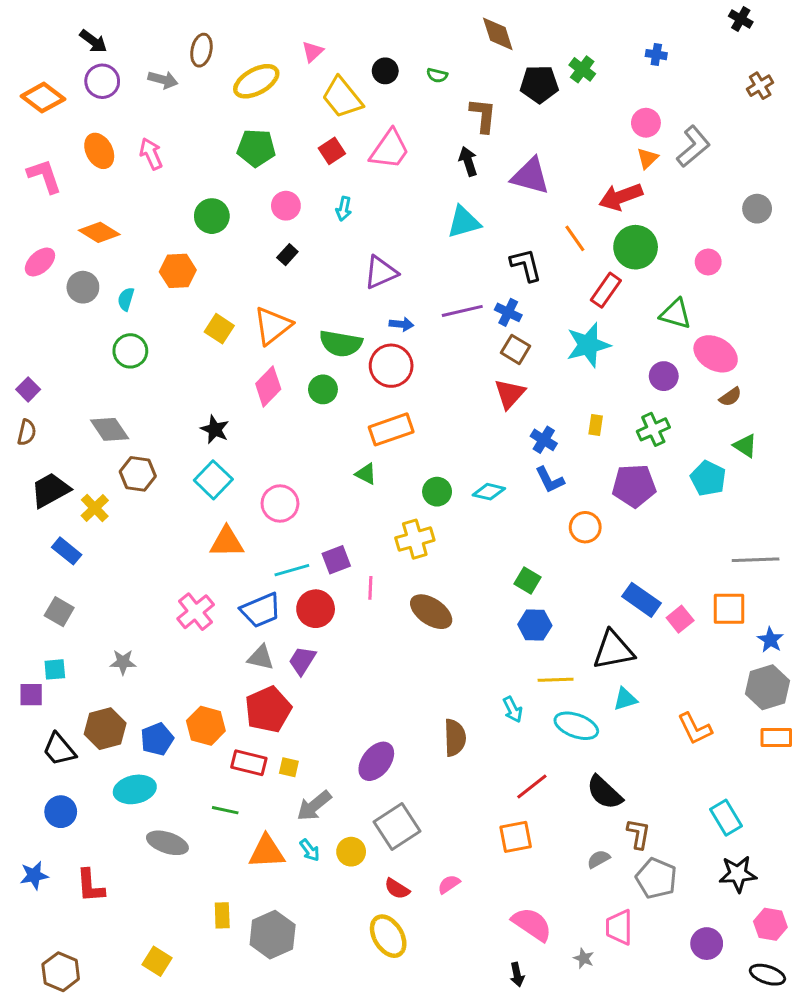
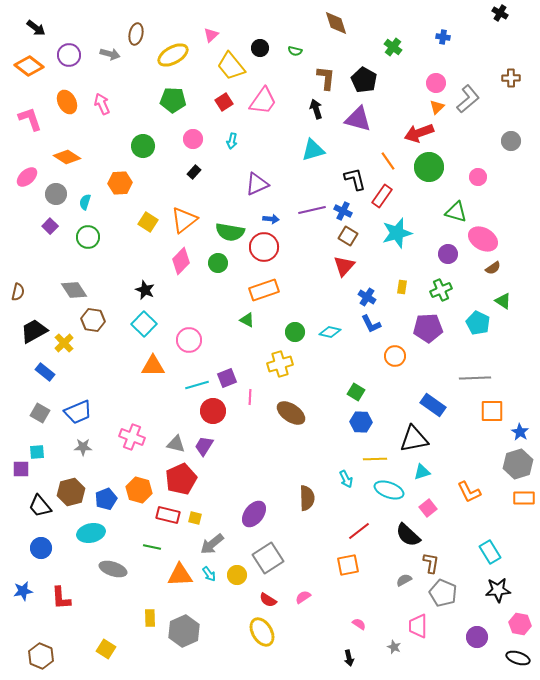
black arrow: (93, 41) -> (36, 28), moved
black pentagon: (539, 84) -> (364, 80), moved, turned 30
brown cross: (760, 86) -> (511, 78), moved, turned 30
red rectangle: (606, 290) -> (382, 196), moved
purple square: (28, 389) -> (50, 226), moved
gray line: (756, 560) -> (475, 378), moved
blue trapezoid: (261, 610) -> (78, 412), moved
pink cross: (196, 612) -> (132, 437), moved, turned -30
pink square: (680, 619) -> (428, 508), moved
pink semicircle: (532, 924) -> (359, 624), size x0.5

